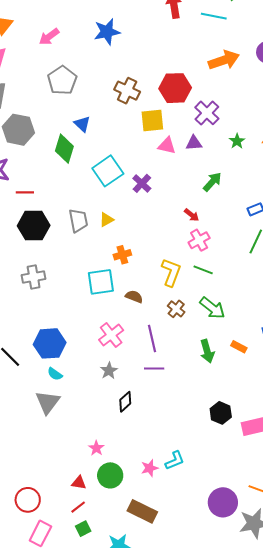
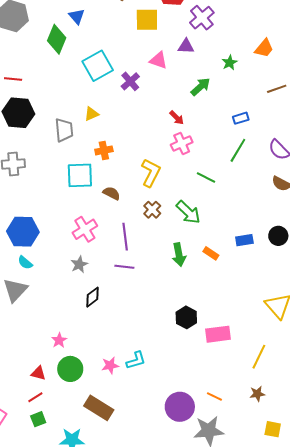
green star: (237, 141) -> (230, 63), moved
pink triangle: (167, 146) -> (158, 60), moved
gray trapezoid: (78, 220) -> (64, 130), moved
green line: (203, 270) -> (206, 178), moved

